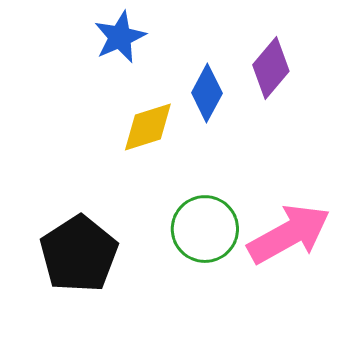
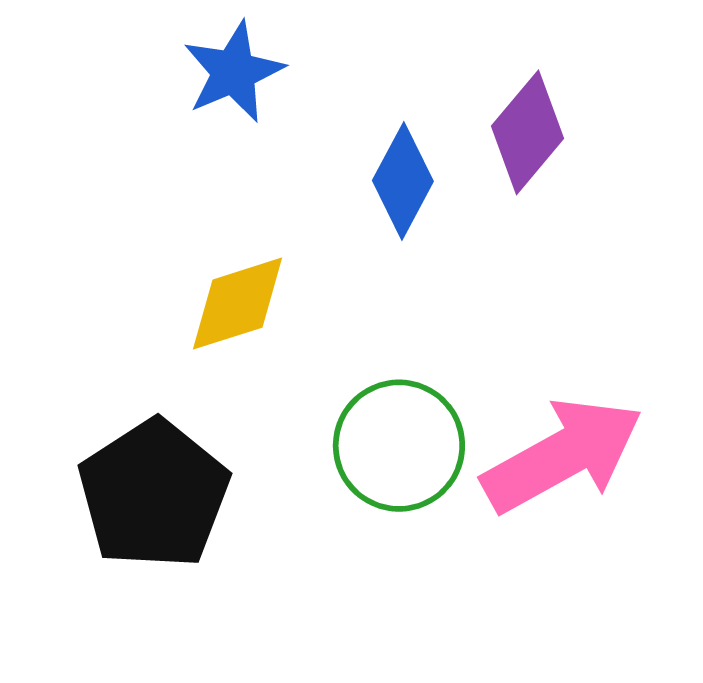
yellow diamond: (148, 127) -> (237, 304), moved

